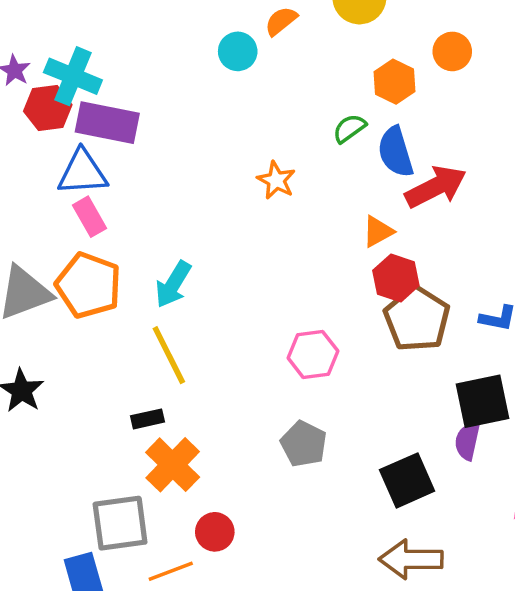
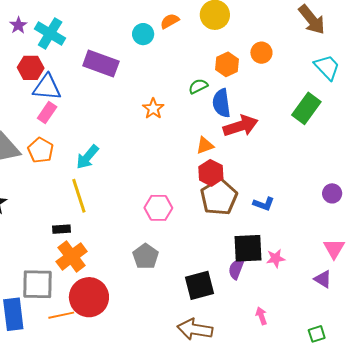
red hexagon: (48, 108) -> (31, 68), moved
purple rectangle: (107, 123) -> (101, 63), moved
pink rectangle: (89, 217) -> (47, 112), turned 55
orange pentagon: (88, 285) -> (41, 150), size x0.7
red circle: (215, 532) -> (89, 297), size x1.8

